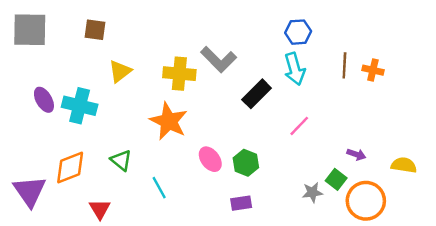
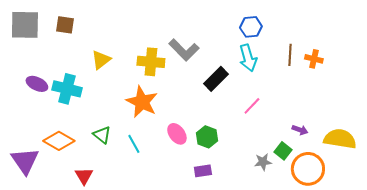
brown square: (95, 30) -> (65, 25), moved
purple ellipse: (44, 100) -> (37, 84), turned -35
yellow semicircle: (404, 165) -> (340, 139), size x1.5
orange diamond: (70, 167) -> (59, 141), turned 52
cyan line: (159, 188) -> (134, 144), moved

